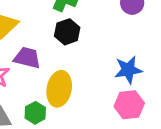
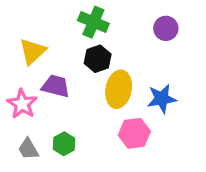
yellow ellipse: (59, 89) -> (119, 89), moved
pink hexagon: (129, 105) -> (134, 133), moved

